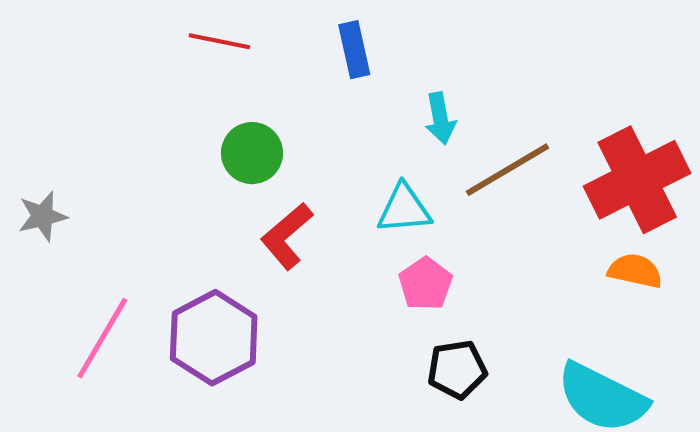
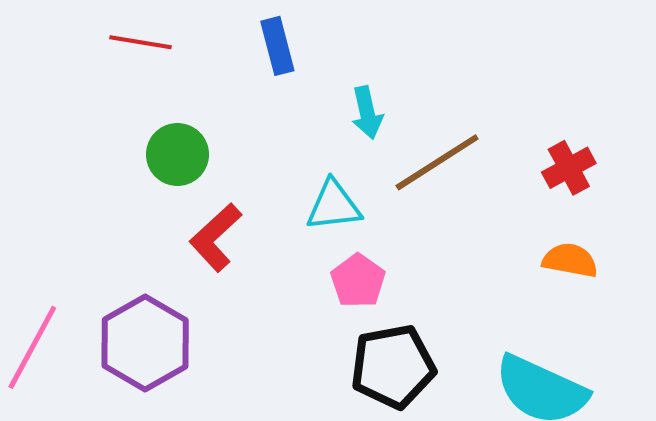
red cross: (637, 180) -> (569, 168), size x0.5
black pentagon: (457, 369) -> (393, 367), size x1.4

